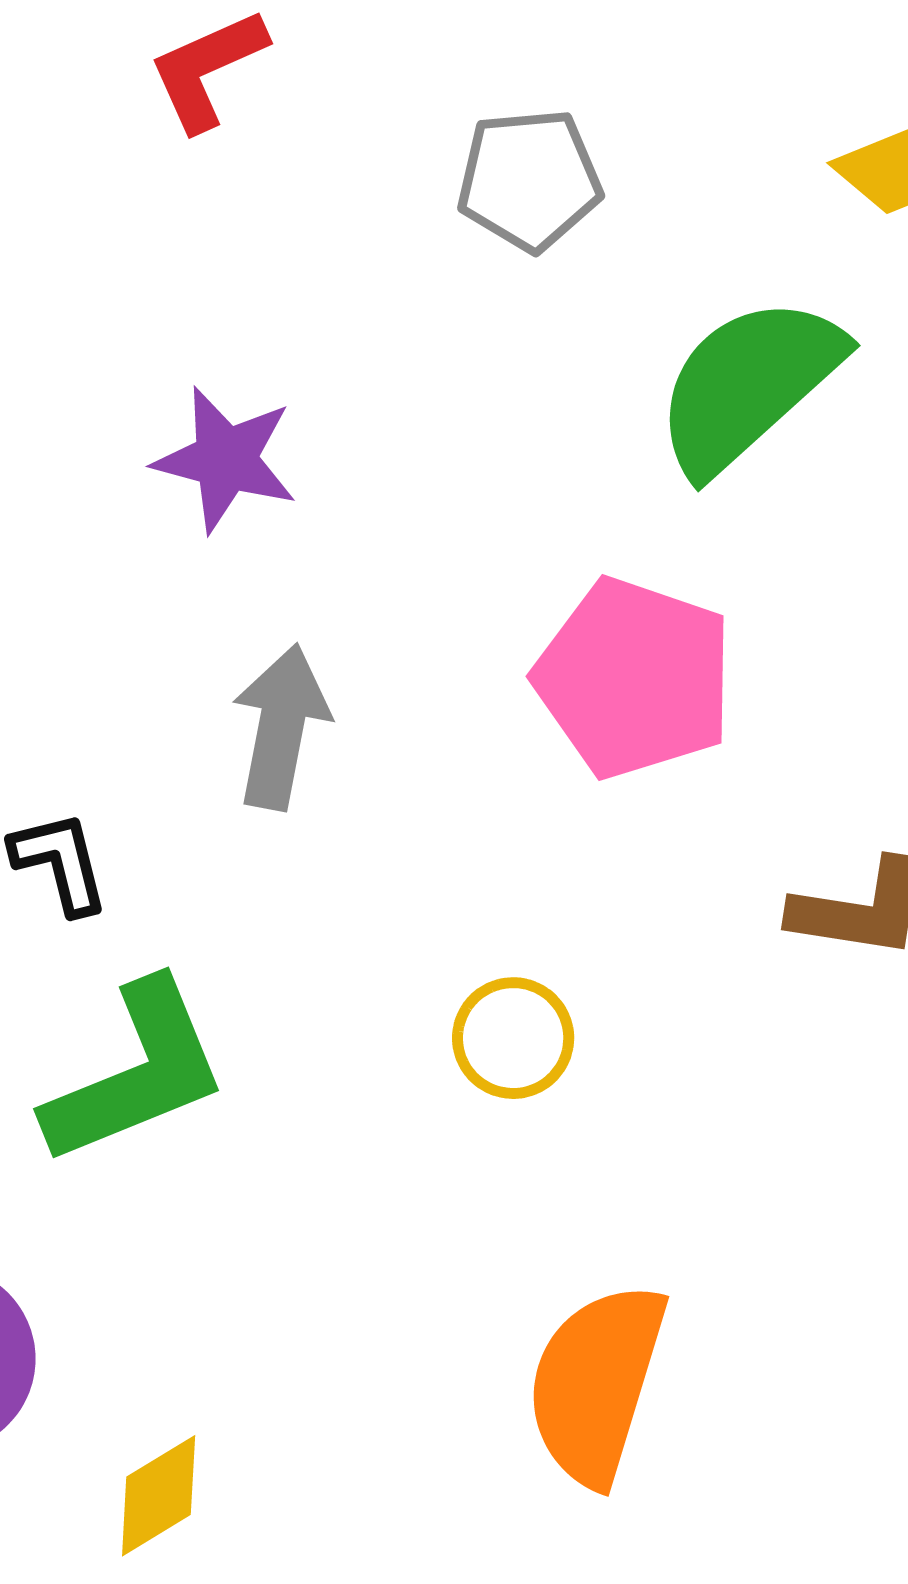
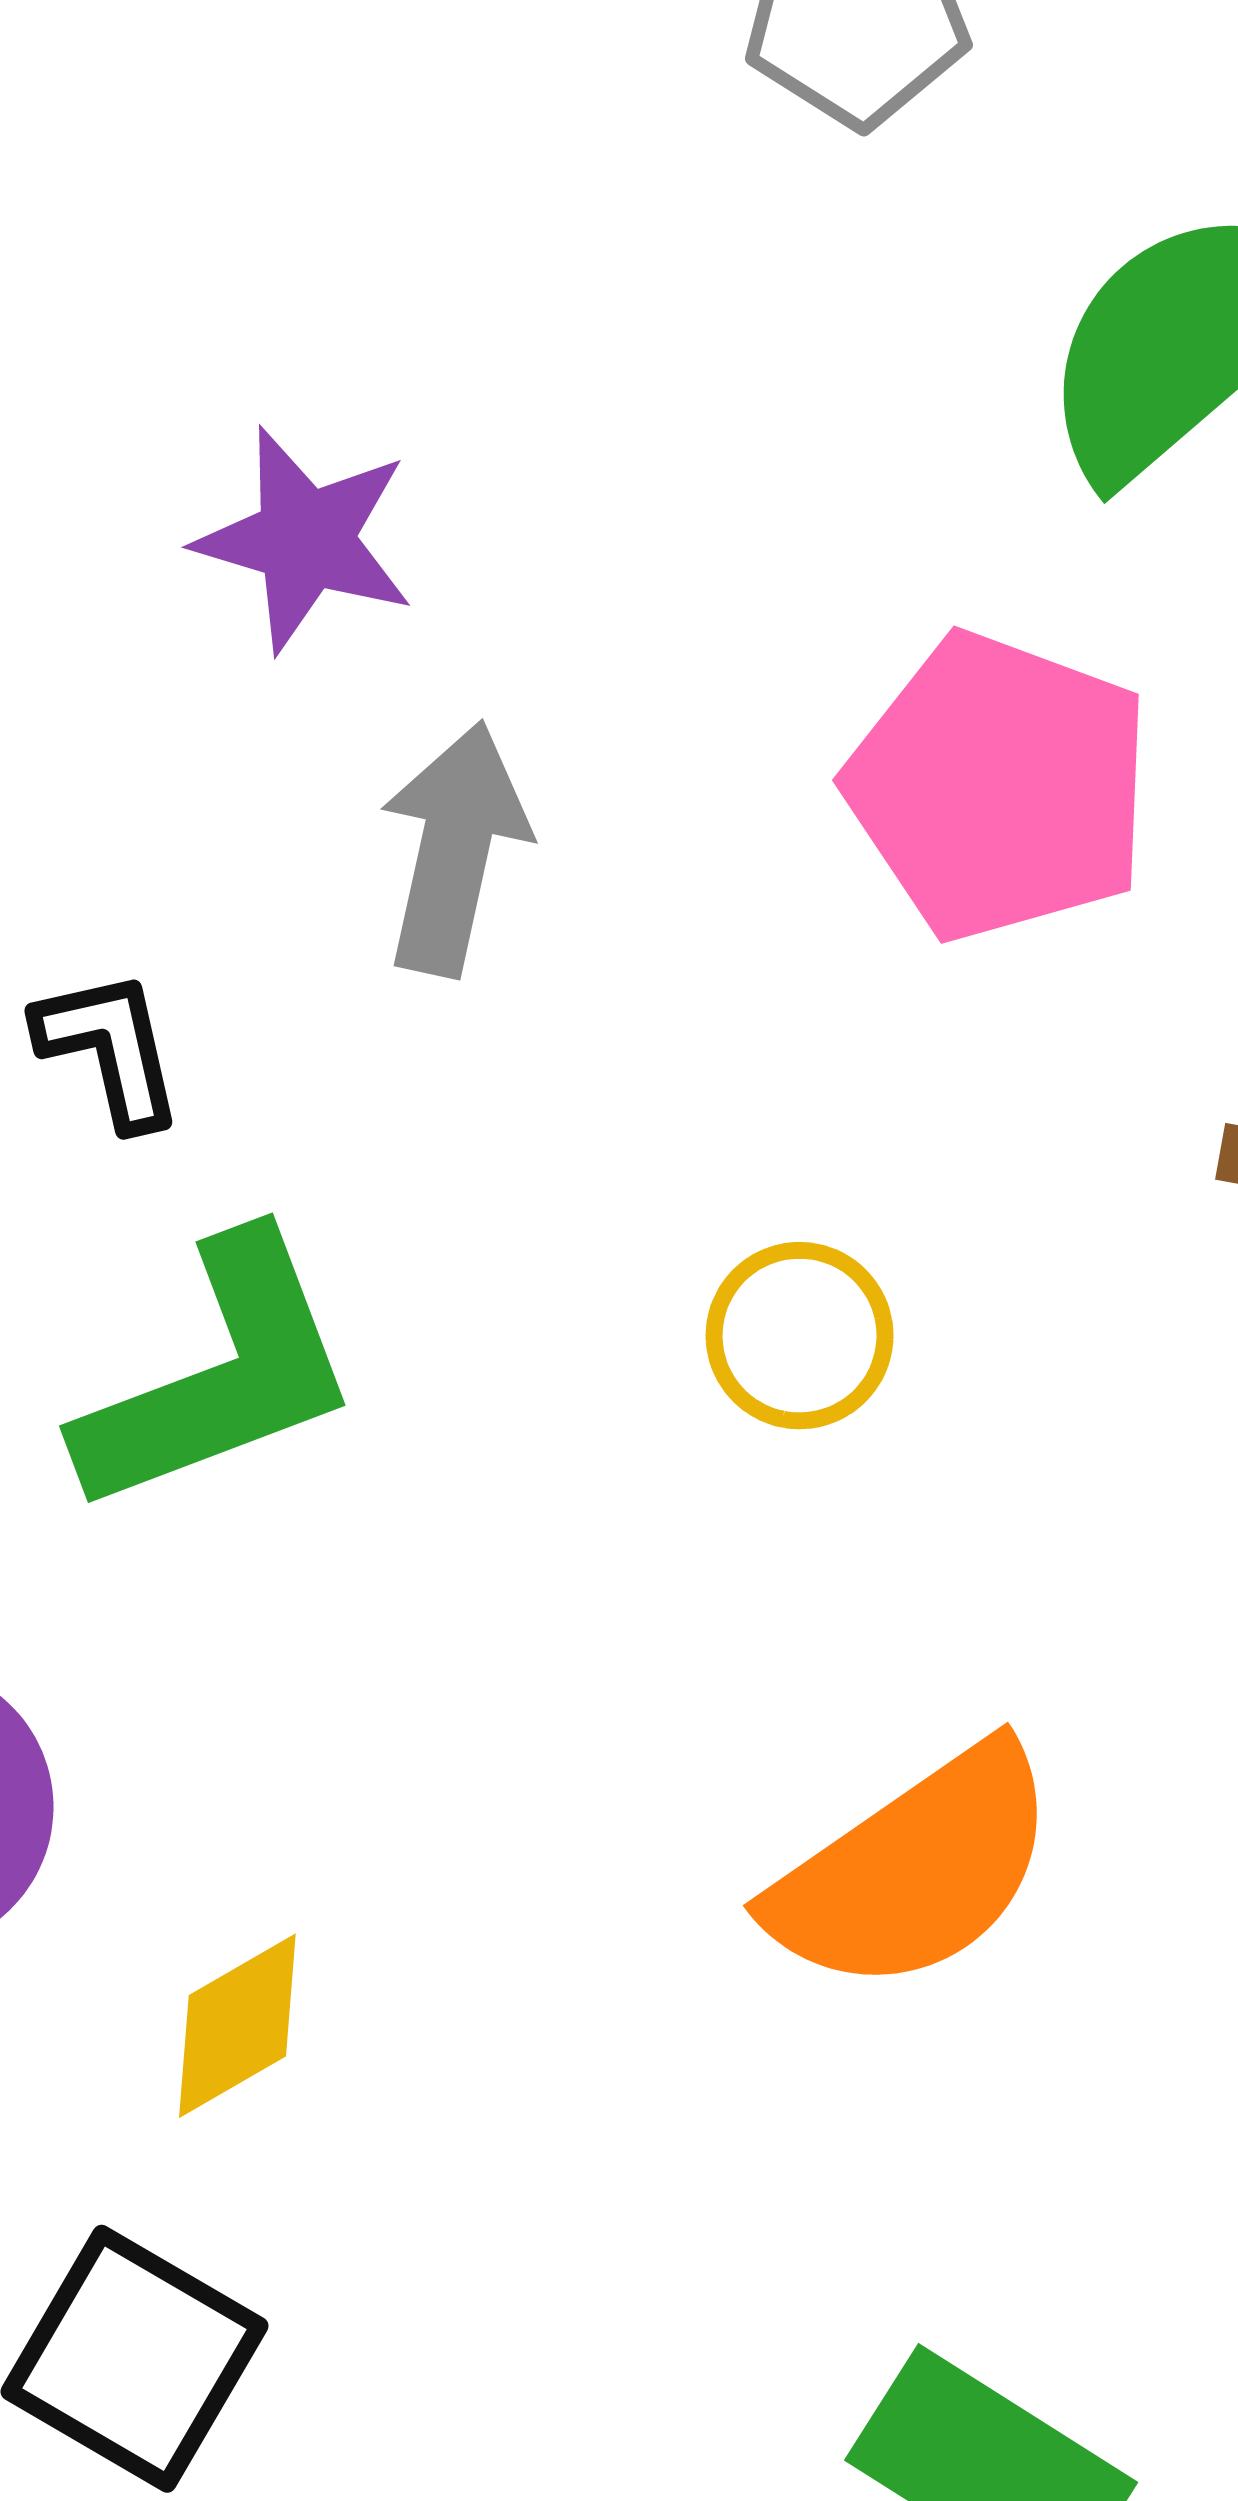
purple star: (226, 459) -> (305, 539), moved
orange semicircle: (596, 1384) -> (914, 1870), turned -143

